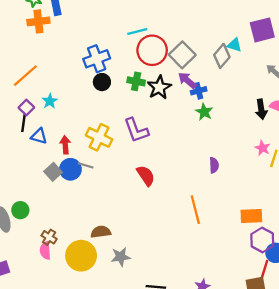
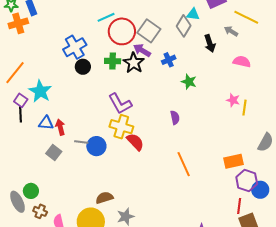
purple arrow: (187, 80) -> (142, 50), moved
cyan star: (50, 101) -> (40, 91), size x1.6
black arrow: (261, 109) -> (210, 43), moved
green star: (204, 112) -> (189, 82), moved
blue triangle: (39, 136) -> (46, 123), moved
yellow cross: (99, 137) -> (121, 127), moved
purple semicircle: (214, 165) -> (175, 118), moved
blue circle: (70, 169) -> (96, 146), moved
brown cross: (49, 237) -> (40, 211), moved
red line: (265, 269) -> (239, 206), moved

